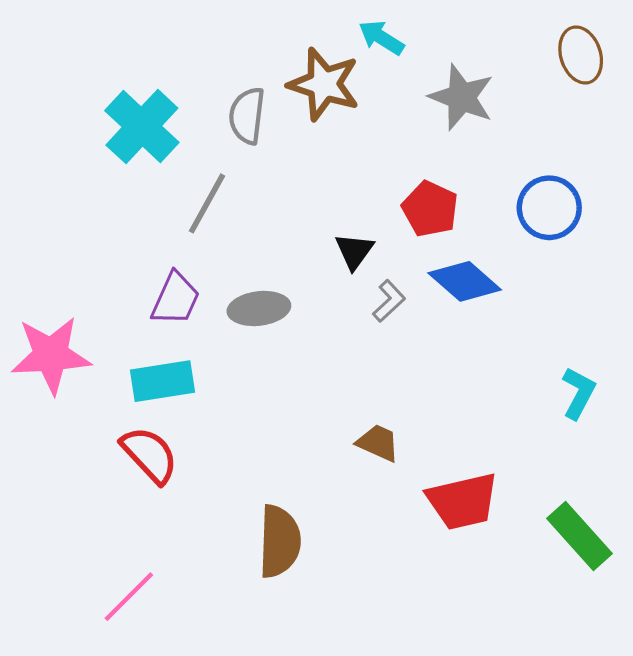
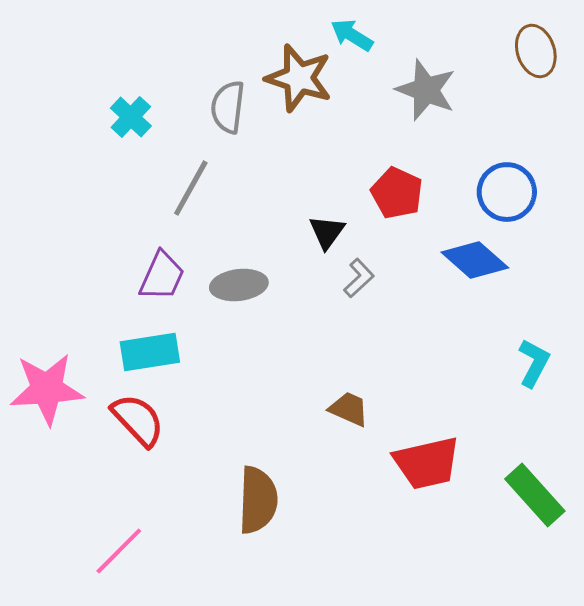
cyan cross: (142, 127) -> (131, 117), size x0.6
blue diamond: (465, 281) -> (475, 260), moved
pink star: (51, 355) -> (47, 389), moved

